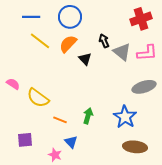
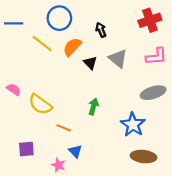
blue line: (31, 17) -> (14, 23), moved
blue circle: (70, 17) -> (59, 18), moved
black arrow: (104, 41) -> (101, 30), moved
gray triangle: (122, 52) -> (118, 59), moved
green arrow: (88, 116) -> (93, 106), moved

